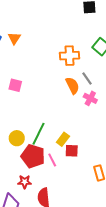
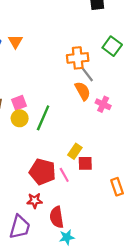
gray line: (87, 79) -> (87, 75), moved
pink square: (15, 85) -> (19, 103), moved, turned -32
green line: (39, 134) -> (43, 118), moved
yellow circle: (17, 138) -> (20, 118), moved

